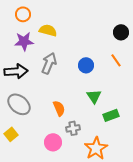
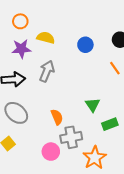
blue circle: (86, 65) -> (85, 45), moved
gray cross: (73, 128) -> (71, 137), size x1.5

